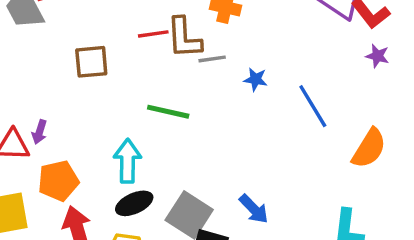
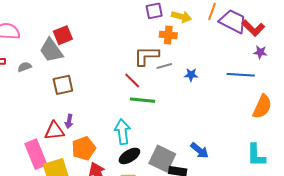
red line: (153, 34) -> (132, 80), moved, turned 60
brown L-shape: (184, 38) -> (146, 56), turned 100
brown square: (91, 62) -> (63, 85), moved
blue line: (313, 106) -> (241, 75), moved, turned -48

